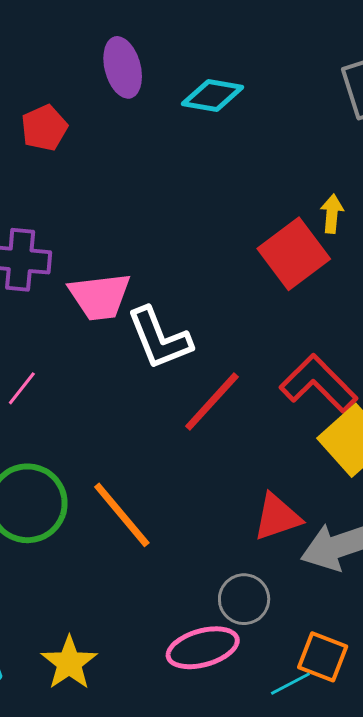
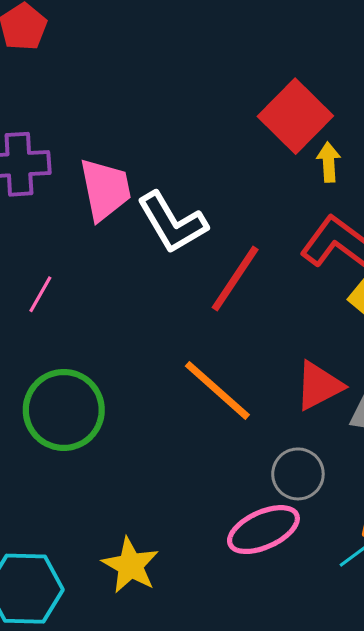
yellow arrow: (332, 214) -> (329, 162), moved
pink trapezoid: (100, 296) -> (105, 189), turned -86
orange line: (122, 515) -> (217, 390), moved

